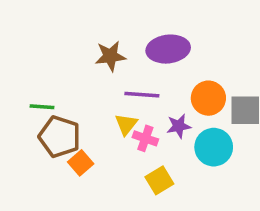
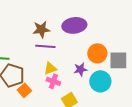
purple line: (142, 95) -> (45, 46), moved
yellow triangle: (126, 124) -> (50, 68), turned 32
pink cross: (145, 138) -> (53, 81), moved

